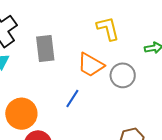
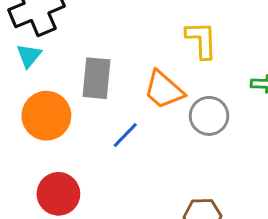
gray rectangle: (45, 49) -> (96, 78), moved
orange circle: (21, 114) -> (46, 116), moved

